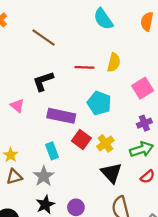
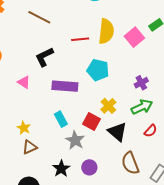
yellow semicircle: (114, 62) -> (106, 31), size x1.4
pink square: (143, 88) -> (134, 37), moved
red square: (81, 139) -> (92, 122), moved
gray star: (44, 176) -> (75, 140), moved

